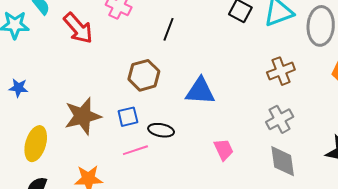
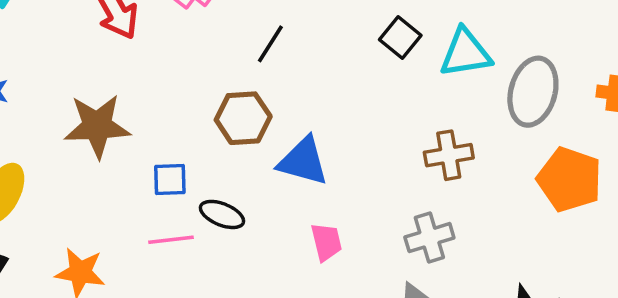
brown hexagon: (144, 75) -> (243, 118), moved
brown star: (83, 116) -> (97, 126), moved
pink trapezoid: (224, 150) -> (326, 242), moved

